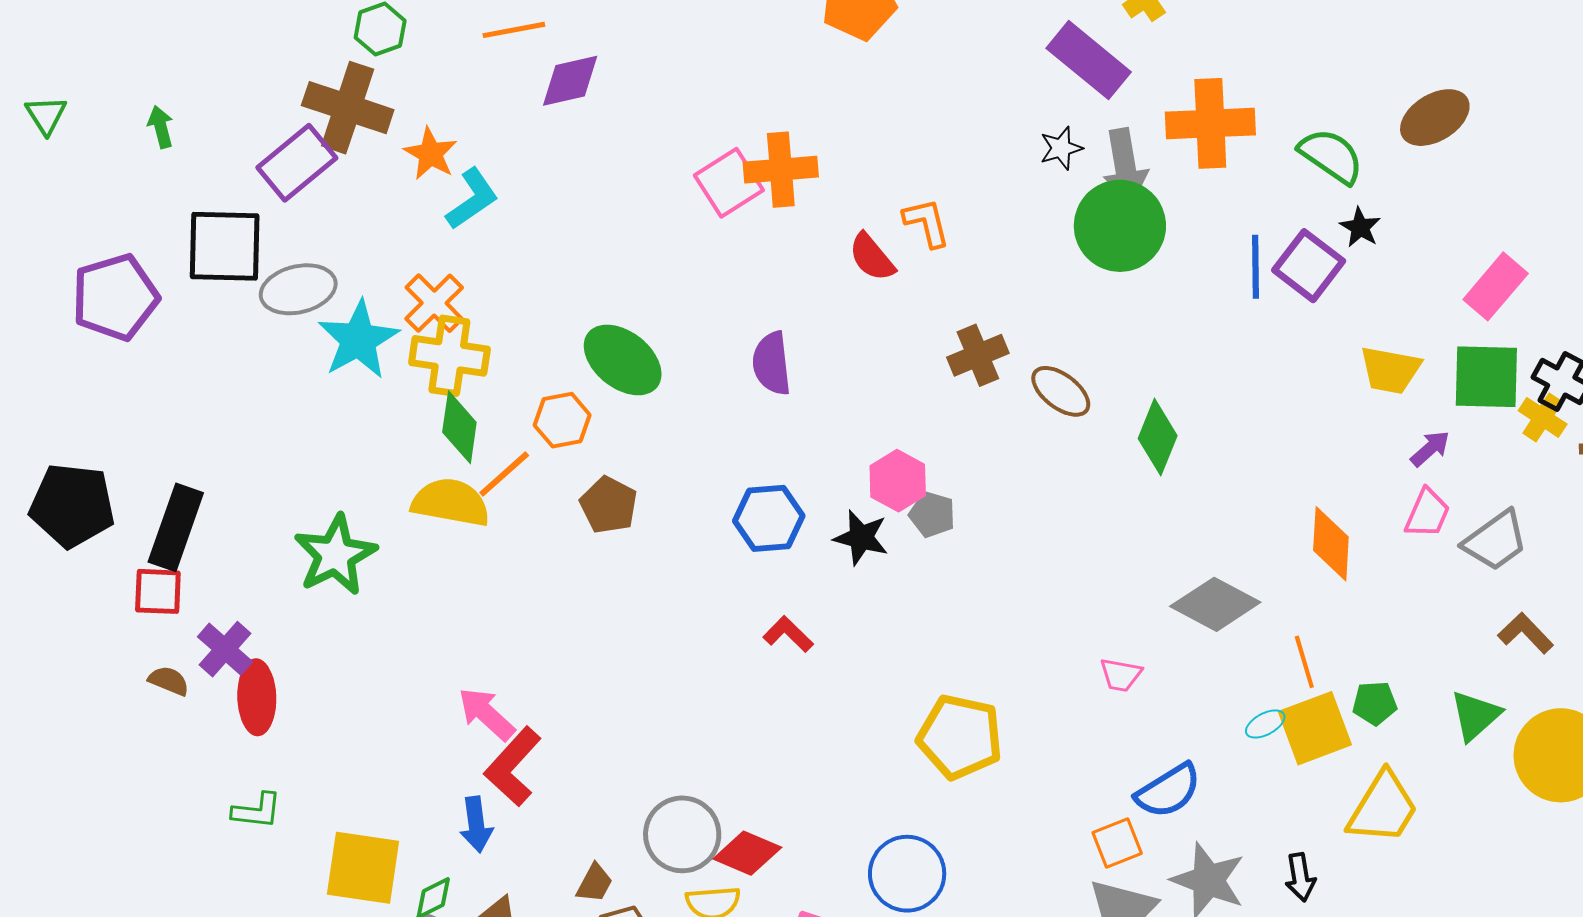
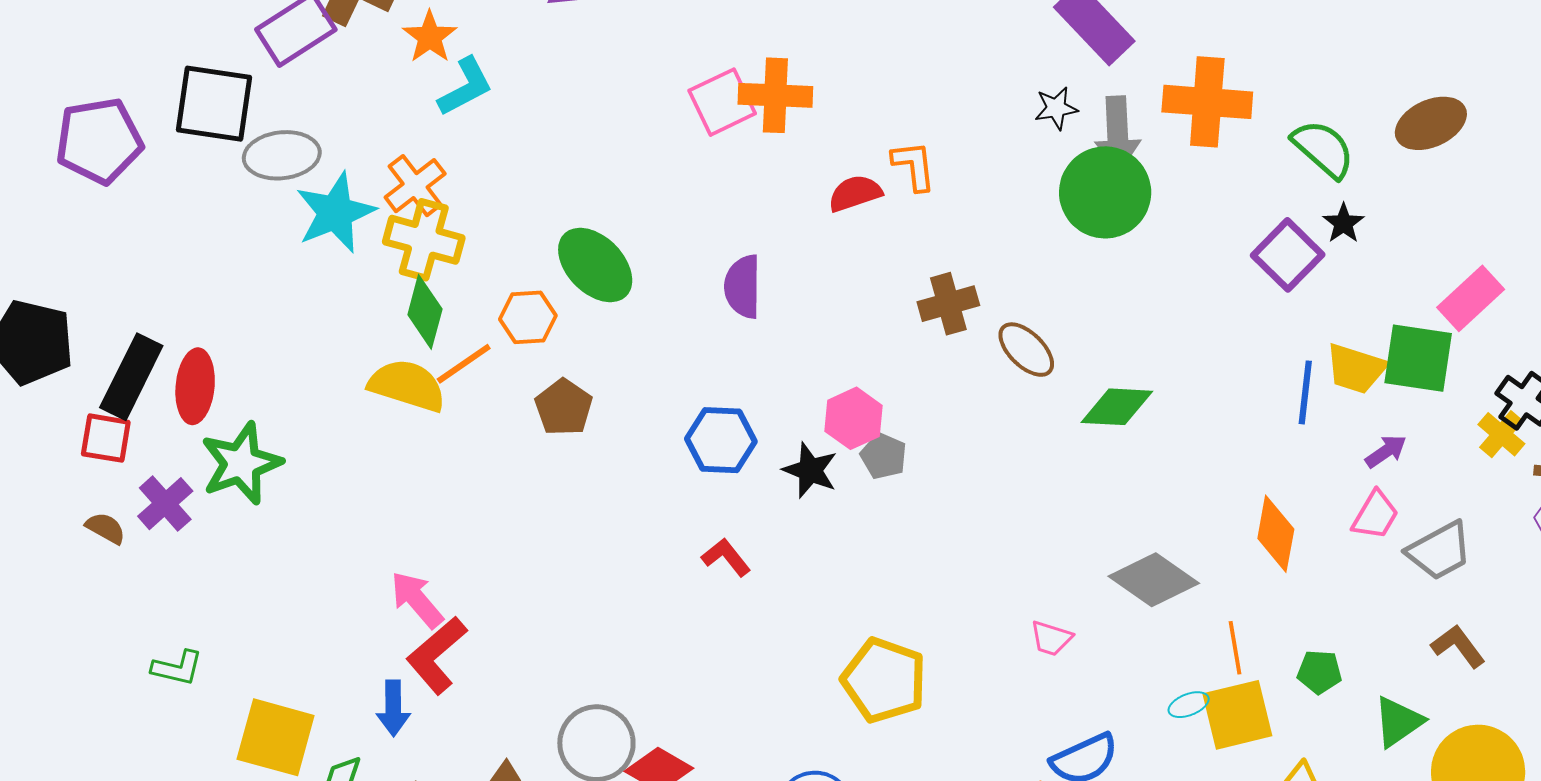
red semicircle: (872, 257) -> (855, 193), turned 104
blue line: (1256, 267) -> (1305, 392), moved
green square: (1486, 377) -> (1418, 358), moved
green diamond: (1158, 437) -> (1117, 407), turned 64
green star: (335, 555) -> (241, 463), moved
red ellipse: (257, 697) -> (195, 386), moved
green pentagon: (1375, 703) -> (1319, 672), moved

